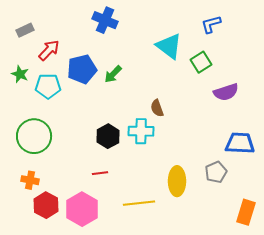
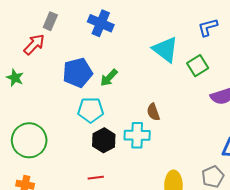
gray rectangle: (25, 30) -> (50, 21), moved, turned -42
red arrow: (49, 50) -> (34, 44), moved
cyan pentagon: (48, 86) -> (91, 110), moved

